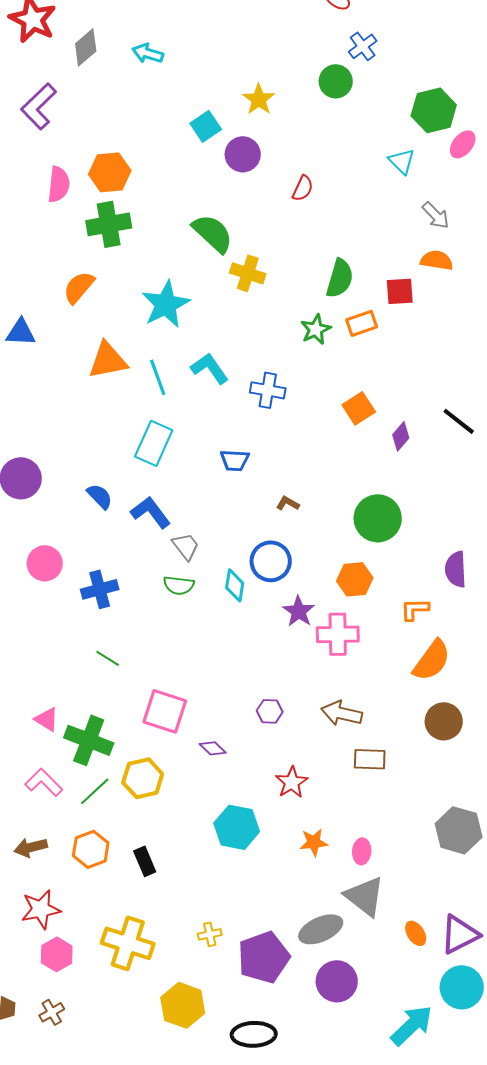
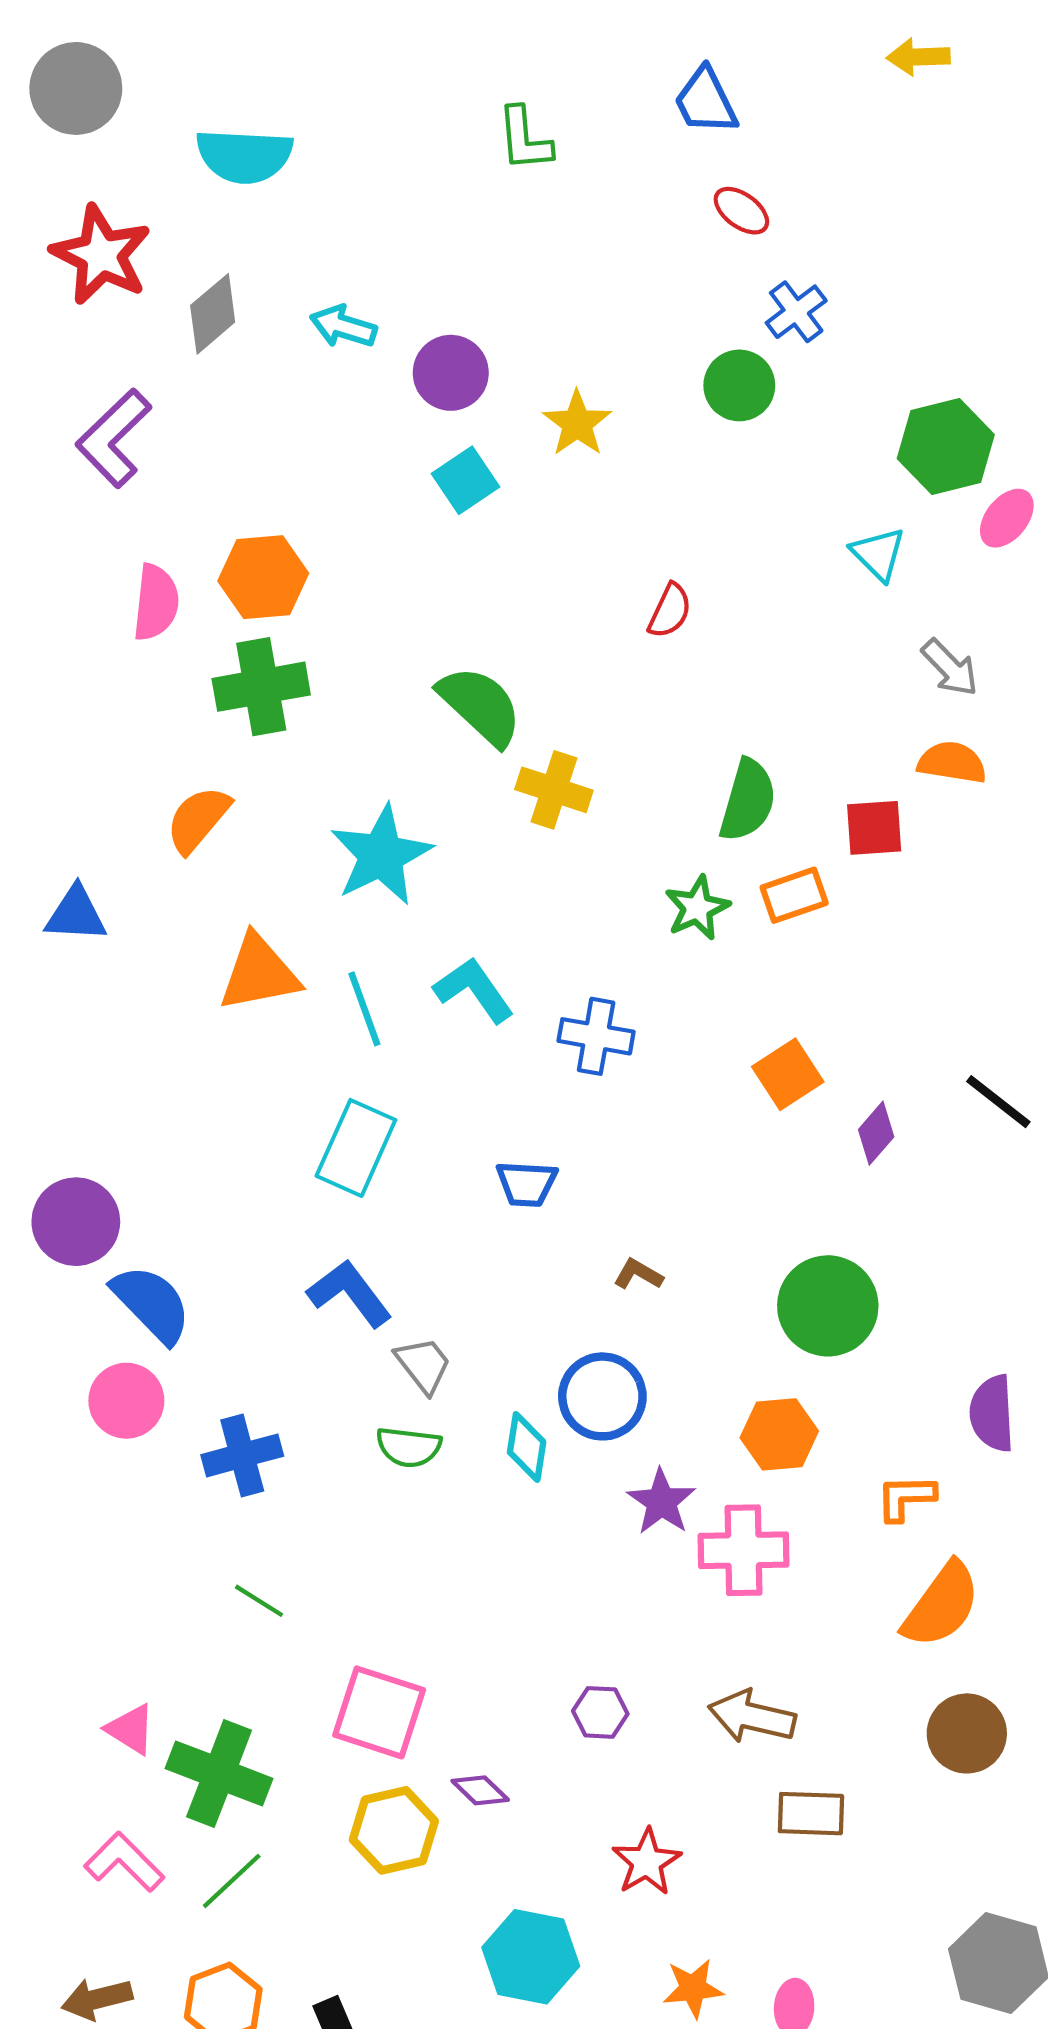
purple circle: (243, 154) -> (451, 373), moved
blue semicircle: (100, 496) -> (152, 1304), moved, size x1.5
yellow hexagon: (143, 778) -> (394, 1830), moved

